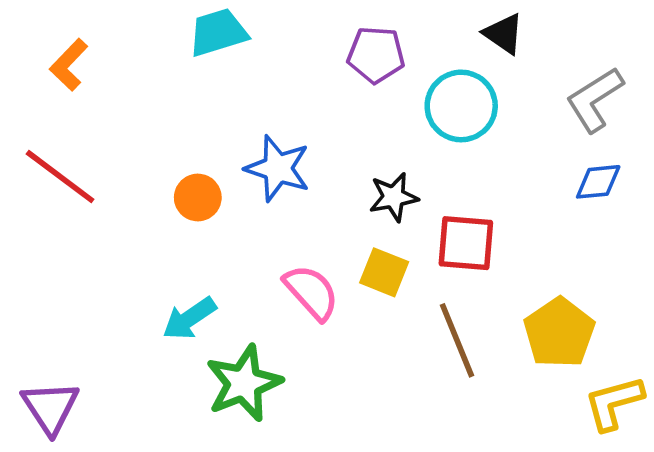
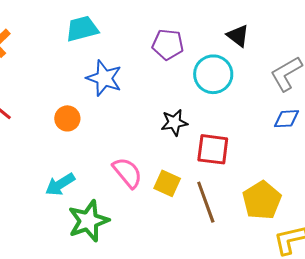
blue star: (278, 168) -> (104, 78), moved
yellow square: (384, 272) -> (167, 183), moved

